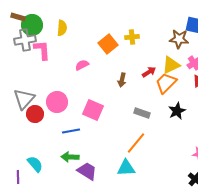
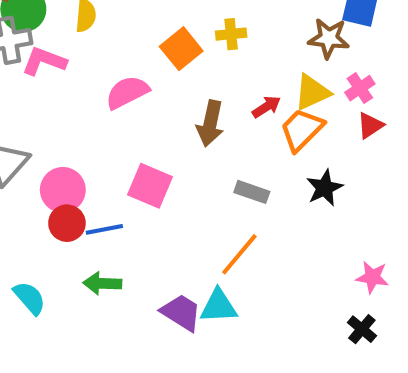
pink L-shape: (42, 50) -> (44, 61), turned -65
pink semicircle: (82, 65) -> (127, 92), size x1.5
brown arrow: (122, 80) -> (210, 123), size x1.5
pink circle: (57, 102) -> (63, 190), moved
red circle: (35, 114) -> (67, 223), moved
purple trapezoid: (87, 171) -> (181, 312), moved

